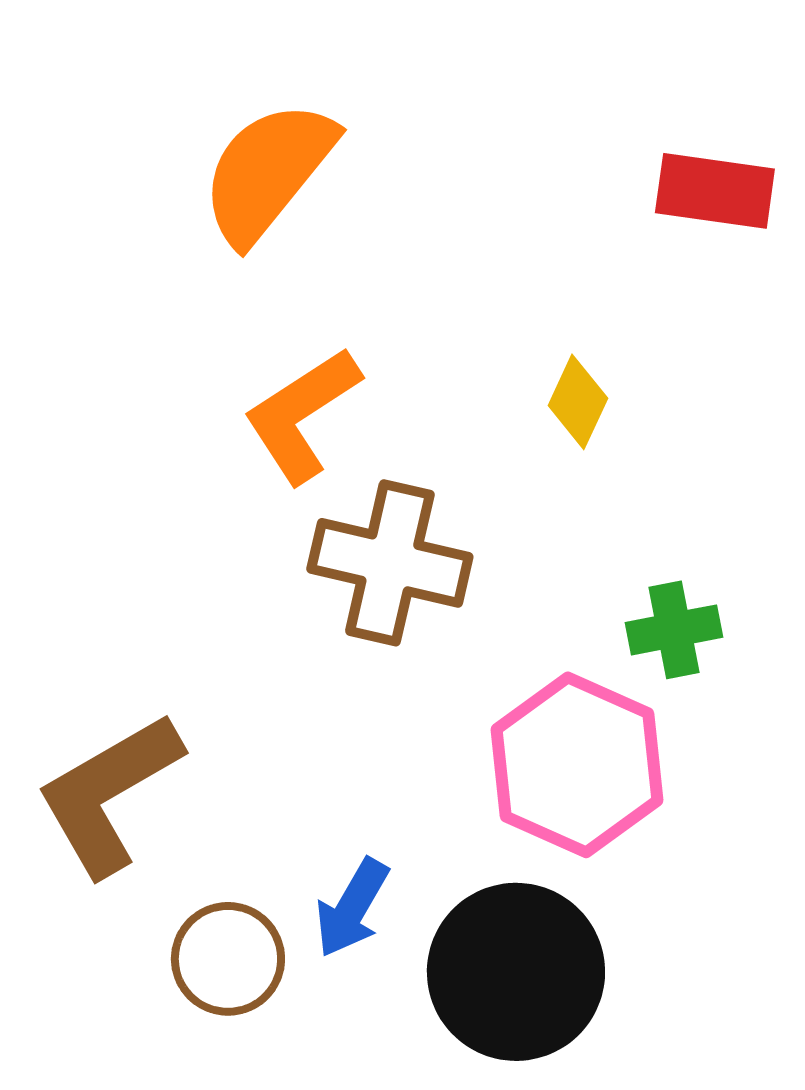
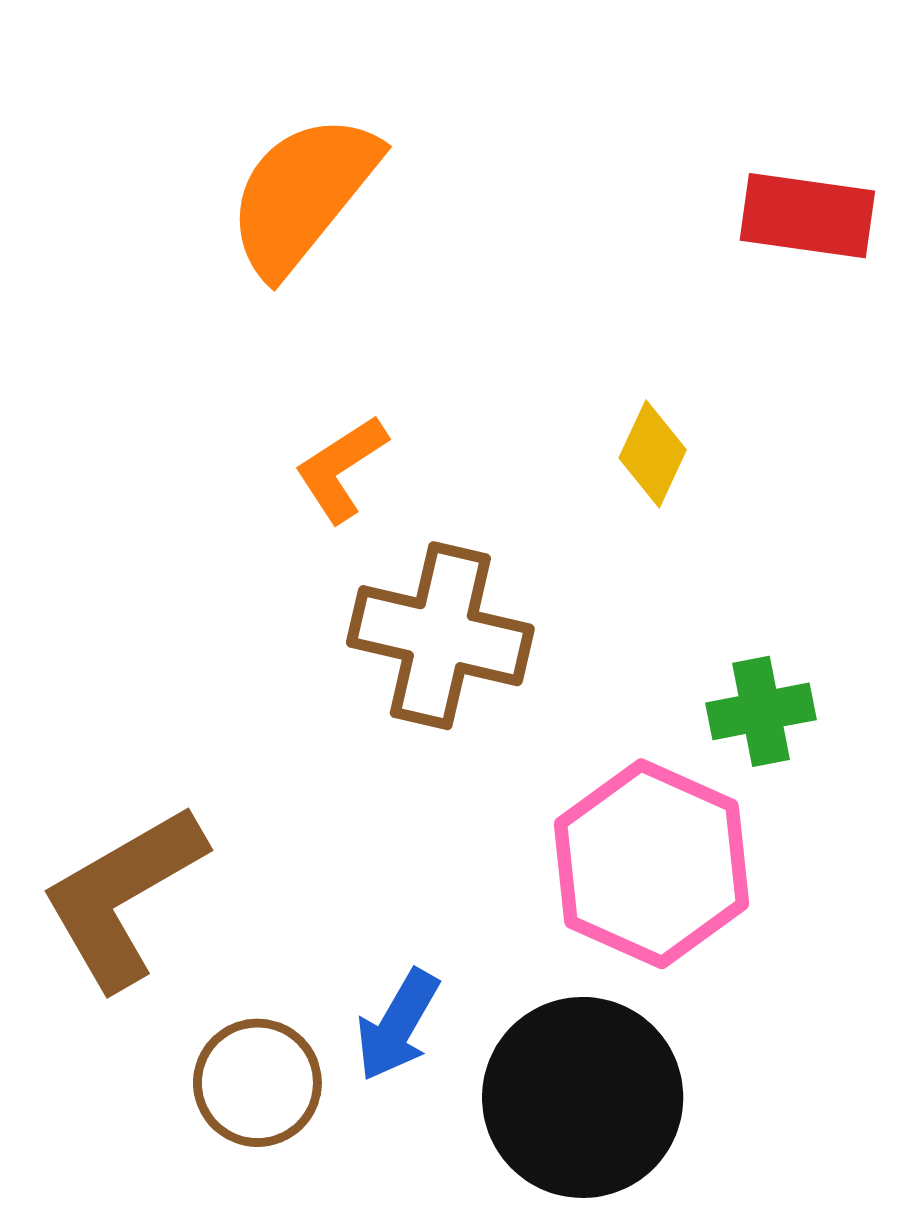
orange L-shape: (302, 415) -> (341, 469), size x0.7

